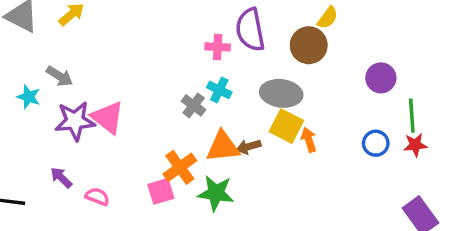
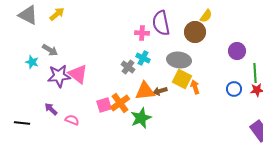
pink square: (161, 191) -> (104, 105), moved
green star: (216, 193) -> (141, 118), turned -30

